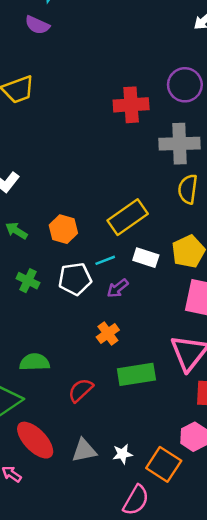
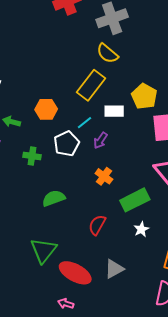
yellow semicircle: (188, 189) -> (107, 53), moved, turned -40
green semicircle: (35, 362) -> (54, 198), moved
white star: (123, 454) -> (141, 229), moved

